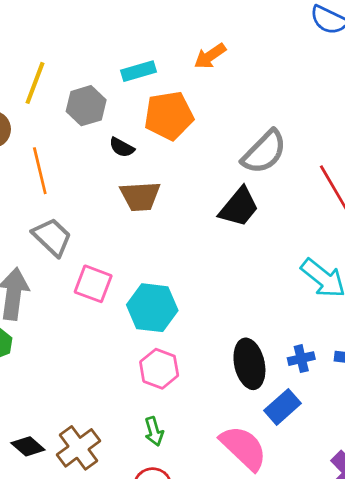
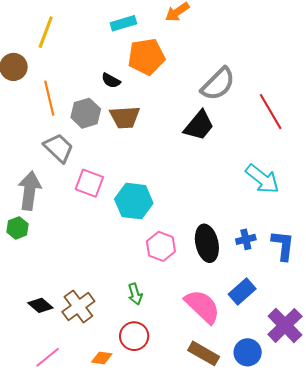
gray hexagon: (86, 106) -> (86, 113), moved
pink hexagon: (159, 369) -> (161, 246), moved
blue rectangle: (282, 407) -> (242, 291), moved

